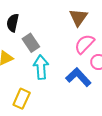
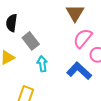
cyan arrow: (41, 67) -> (42, 64), size x0.7

